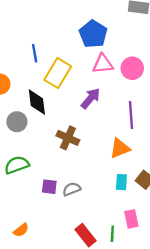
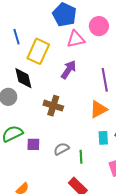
pink circle: (132, 68) -> (99, 26), moved
purple square: (49, 187) -> (33, 144), moved
green line: (112, 234) -> (81, 157), moved

